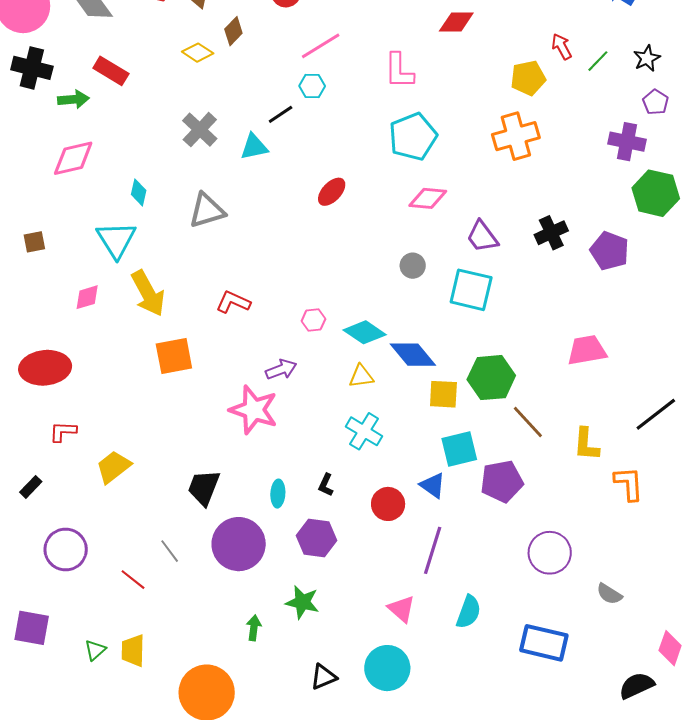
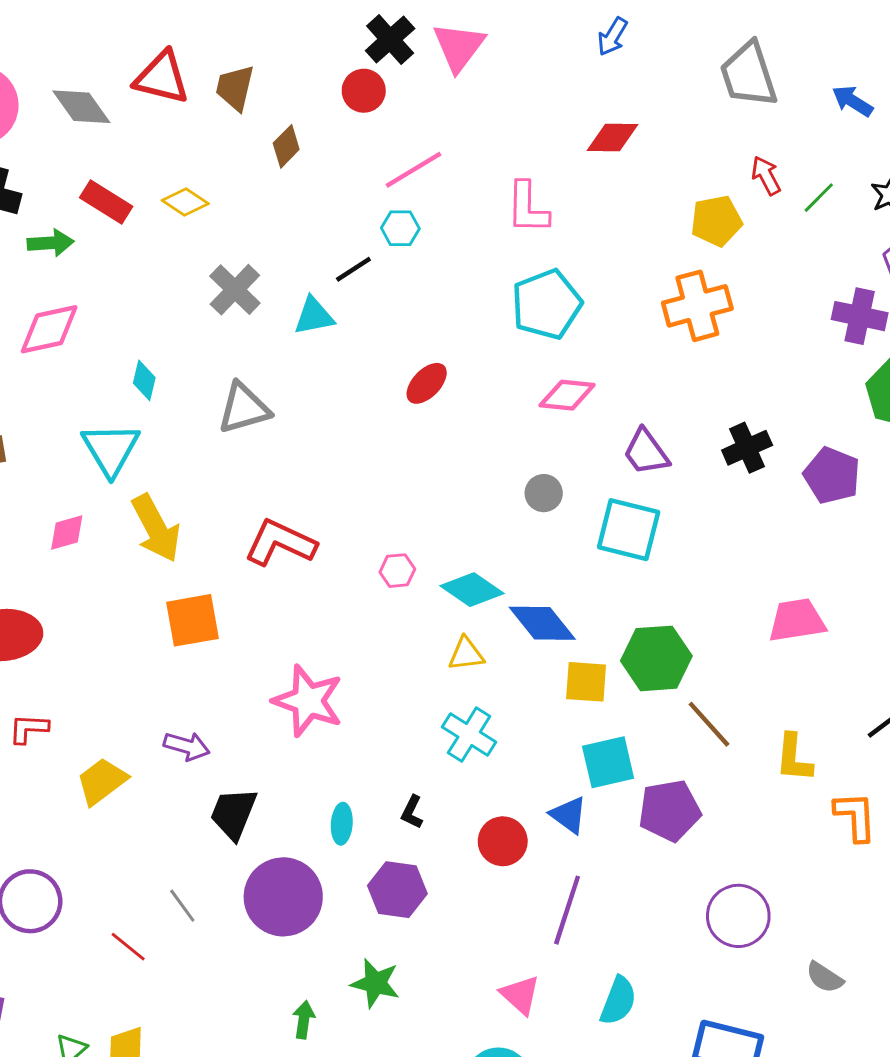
yellow diamond: (198, 53) -> (185, 202), moved
red L-shape: (233, 302) -> (280, 543), size x1.4
purple arrow: (281, 369) -> (187, 746), moved, turned 36

